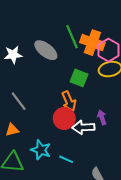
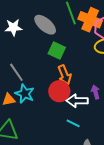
green square: (79, 78) -> (57, 51), moved
cyan star: (41, 150) -> (25, 94), moved
cyan line: (66, 159) -> (73, 123), moved

